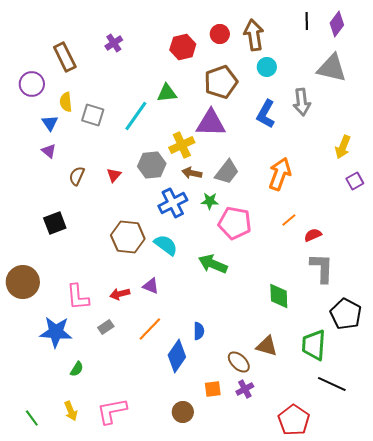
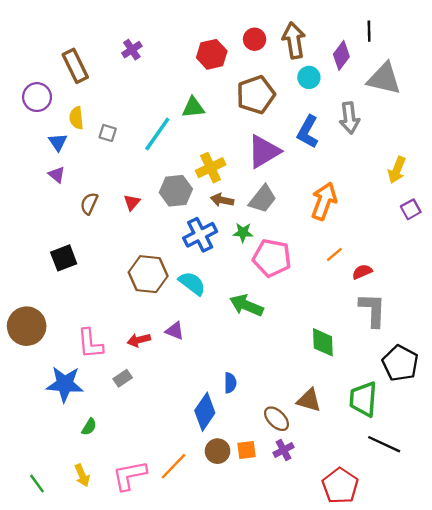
black line: (307, 21) -> (369, 31), moved
purple diamond: (337, 24) -> (341, 55), moved
gray square: (93, 115) -> (108, 133), size x0.7
purple triangle: (211, 123) -> (264, 151), moved, turned -32
orange line: (150, 329) -> (174, 466), moved
brown circle: (183, 412) -> (218, 451), moved

